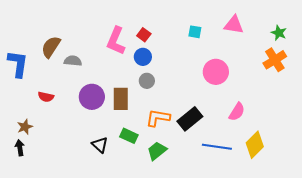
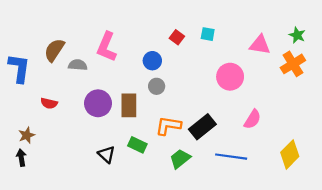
pink triangle: (234, 25) -> (260, 45), moved
red square: (144, 35) -> (177, 37), moved
pink L-shape: (116, 41) -> (107, 47), moved
yellow diamond: (255, 145) -> (290, 154), moved
green trapezoid: (157, 151) -> (180, 159), moved

